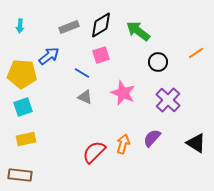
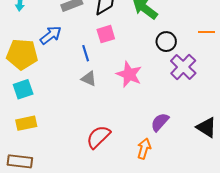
orange line: (196, 53) -> (206, 32), turned 35
blue line: (82, 73) -> (86, 53), turned 42
purple cross: (168, 100) -> (183, 67), moved
orange arrow: (123, 144) -> (144, 149), moved

